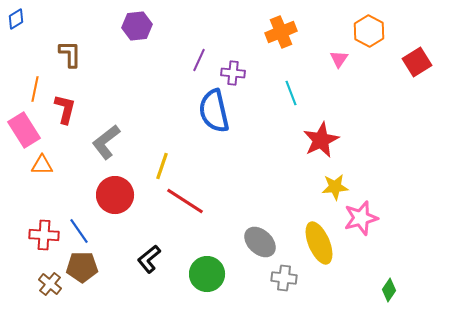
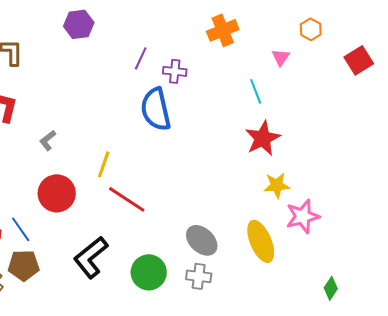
orange hexagon: (369, 31) -> (311, 29), size x0.7
cyan line: (291, 93) -> (256, 91), moved
gray L-shape: (106, 142) -> (48, 140), size x0.6
black L-shape: (149, 259) -> (91, 257), size x1.5
gray cross: (284, 278) -> (199, 276), moved

